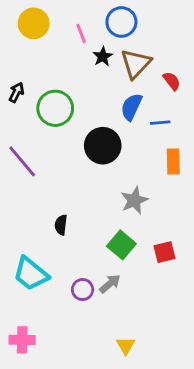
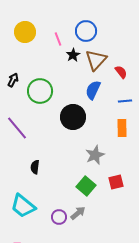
blue line: (160, 123) -> (125, 101), moved
black semicircle: (61, 225) -> (35, 167), moved
red square: (165, 252) -> (116, 182), moved

